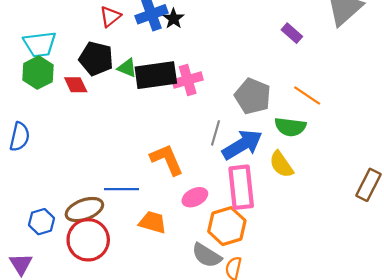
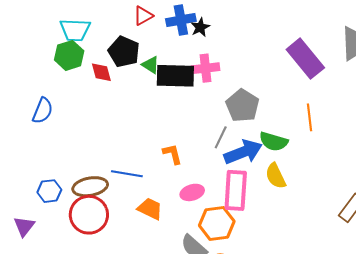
purple rectangle: (292, 33) -> (305, 59), size x2.0
pink cross: (188, 80) -> (206, 68), moved
orange line: (307, 95) -> (310, 117), turned 40
gray pentagon: (253, 96) -> (242, 106), moved
green semicircle: (290, 127) -> (274, 141), moved
orange L-shape: (167, 159) -> (172, 154), size x0.7

